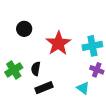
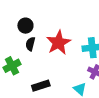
black semicircle: (36, 69) -> (30, 44), moved

